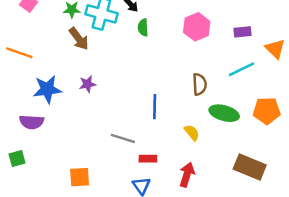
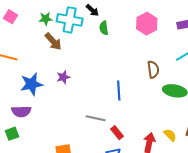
yellow semicircle: (192, 132) -> (170, 135), moved
green square: (17, 159) -> (12, 134), moved
red rectangle: (148, 159) -> (117, 133), turned 56

